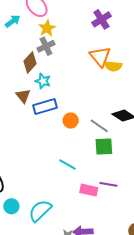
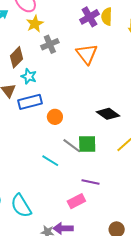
gray cross: (46, 46) -> (50, 44), moved
yellow semicircle: (113, 66) -> (107, 17), moved, turned 84
gray line: (99, 126) -> (72, 146), moved
pink rectangle: (89, 190) -> (76, 201), moved, turned -42
cyan semicircle: (40, 211) -> (21, 206), turned -80

